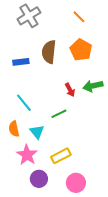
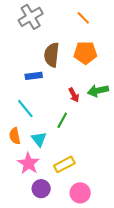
orange pentagon: (81, 50) -> (85, 53), turned -30
blue rectangle: (21, 62) -> (34, 76), moved
green line: (59, 114) -> (62, 120), turned -35

